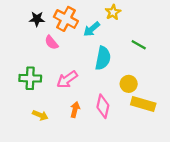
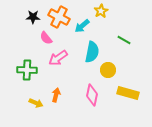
pink arrow: (67, 79) -> (58, 58), moved
yellow circle: (129, 84) -> (108, 70), moved
orange arrow: (75, 110) -> (56, 95), moved

